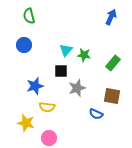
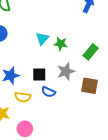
black square: (61, 71) -> (39, 74), moved
gray star: (77, 88) -> (66, 71), moved
blue semicircle: (96, 114) -> (48, 92), moved

